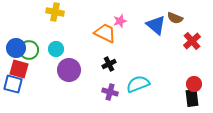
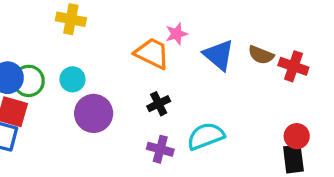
brown semicircle: (175, 18) -> (261, 55), moved
blue triangle: (156, 25) -> (219, 55), moved
red cross: (192, 41) -> (293, 66), turned -30

